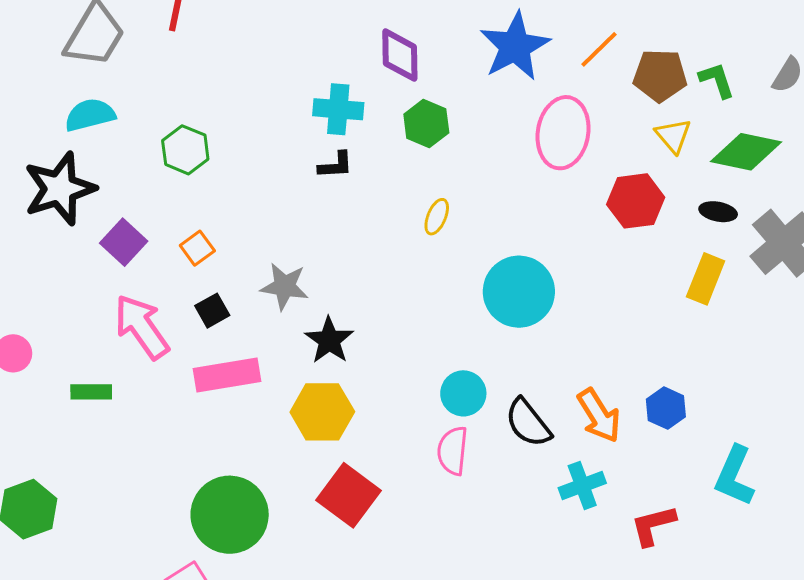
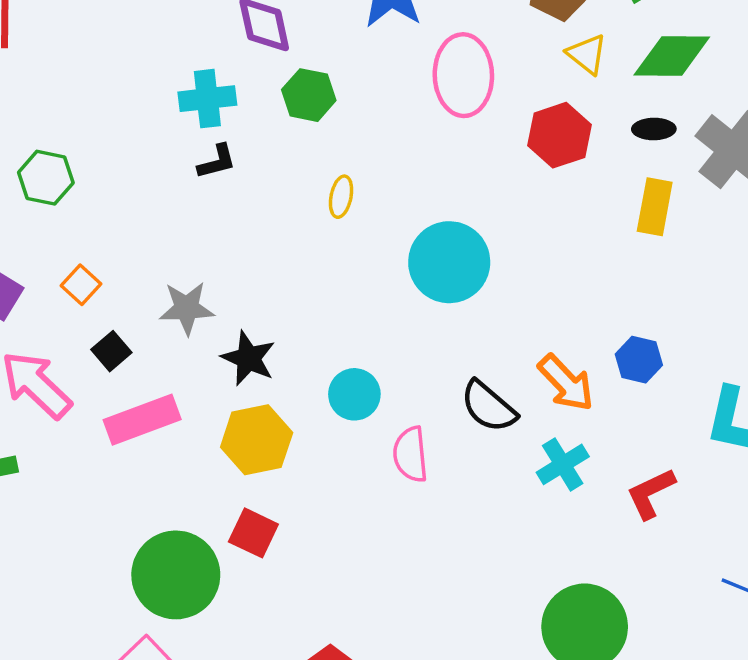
cyan circle: (463, 393) -> (354, 394), moved
red square: (349, 495) -> (253, 533), moved, size x0.7

